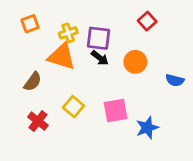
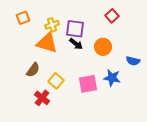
brown semicircle: (33, 82) -> (33, 70), moved
red cross: (38, 121) -> (42, 98), moved
blue star: (147, 128) -> (112, 78), moved, turned 30

